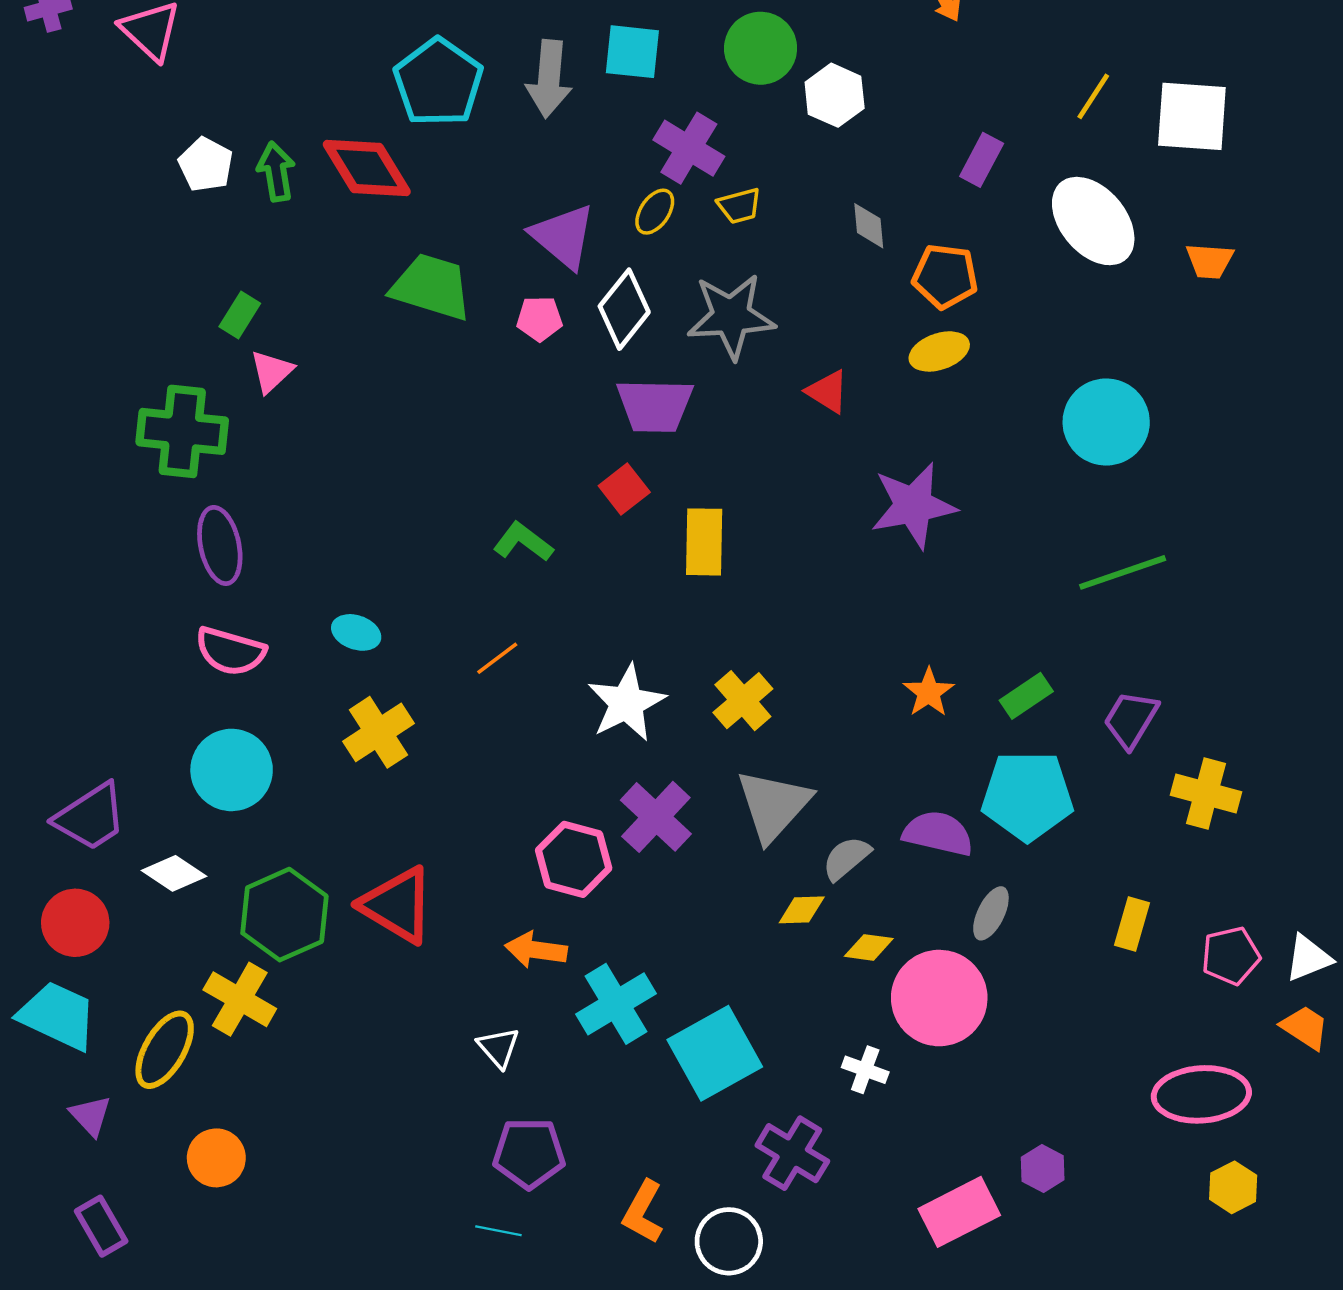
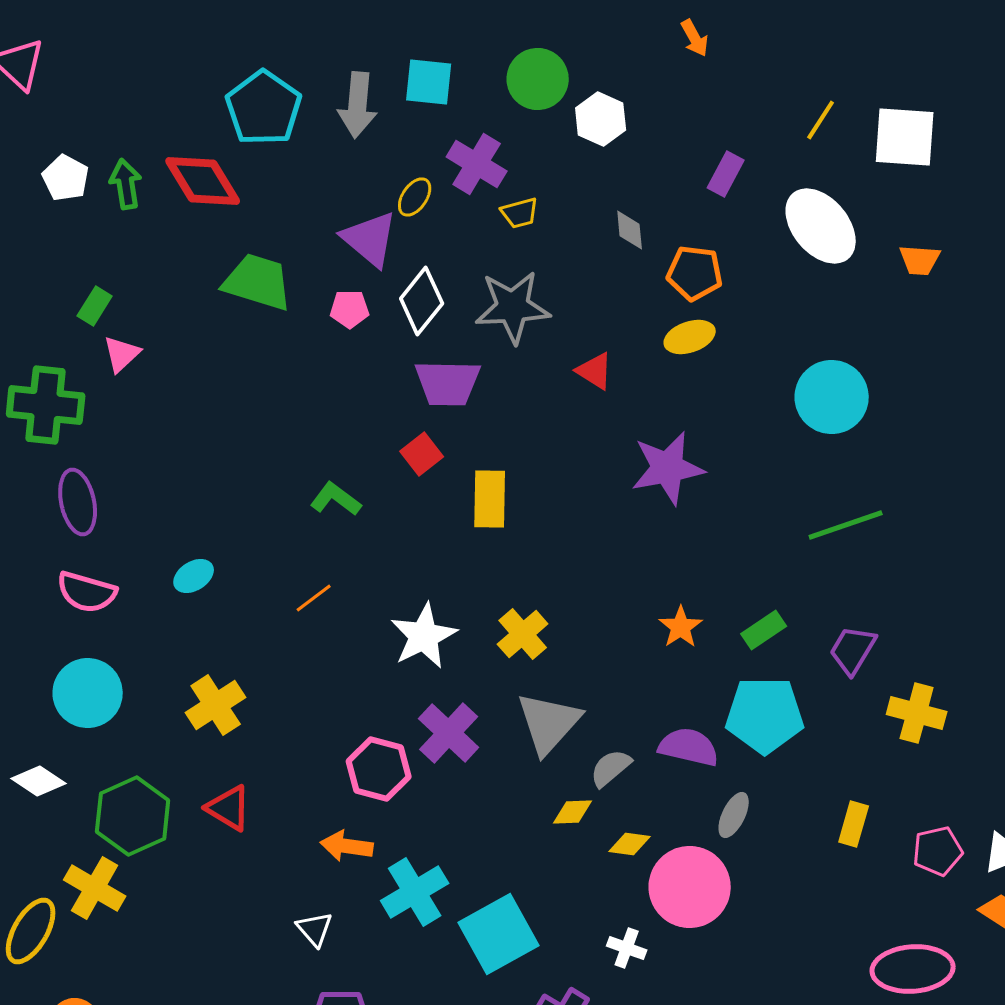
yellow ellipse: (655, 212) -> (415, 197), moved
cyan ellipse: (356, 632) -> (194, 576), turned -51
yellow cross: (379, 732) -> (216, 705), moved
red triangle: (397, 905) -> (229, 808), size x0.7

